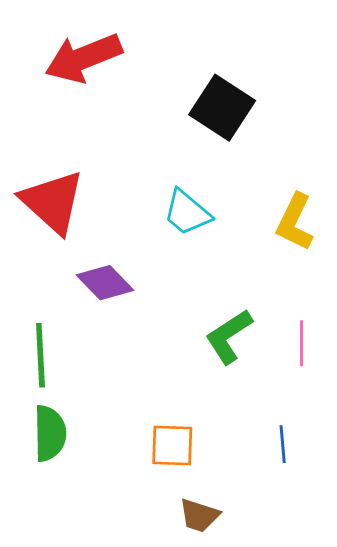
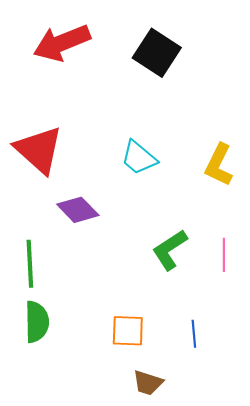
black square: (222, 108) -> (157, 53), moved
blue line: (283, 444) -> (194, 334), moved

